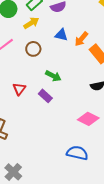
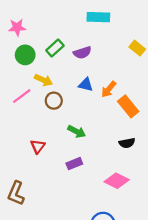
yellow arrow: (31, 23) -> (43, 80), moved, turned 56
purple rectangle: (45, 96) -> (74, 164), moved, turned -64

